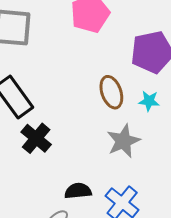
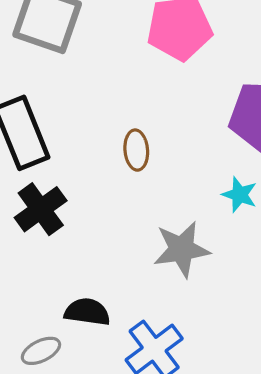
brown ellipse: (111, 92) -> (136, 150), moved, size x0.7

